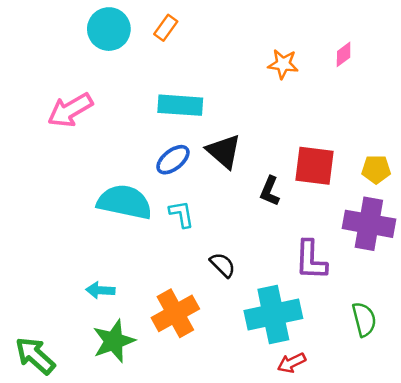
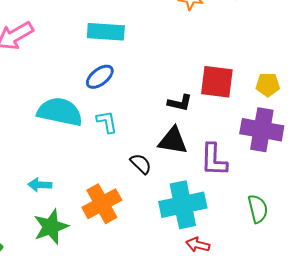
black triangle: (224, 151) -> (173, 141), moved, turned -32
black L-shape: (270, 191) -> (180, 103), turned -100
red arrow: (292, 363) -> (198, 245), turned 40

